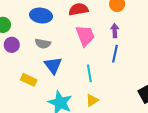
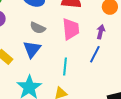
gray semicircle: (43, 44) -> (38, 28), moved

